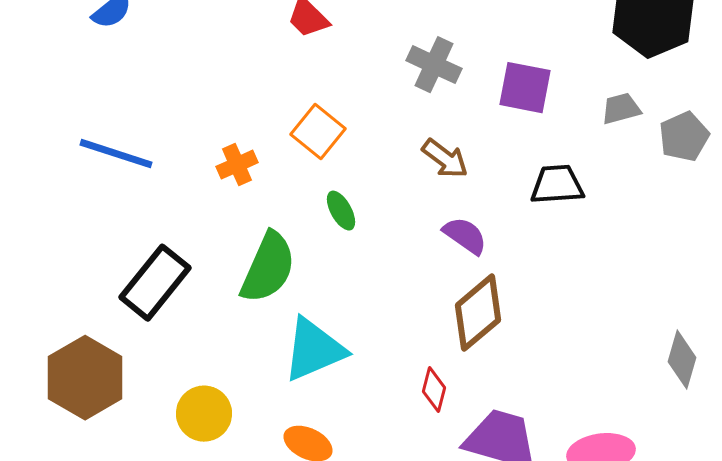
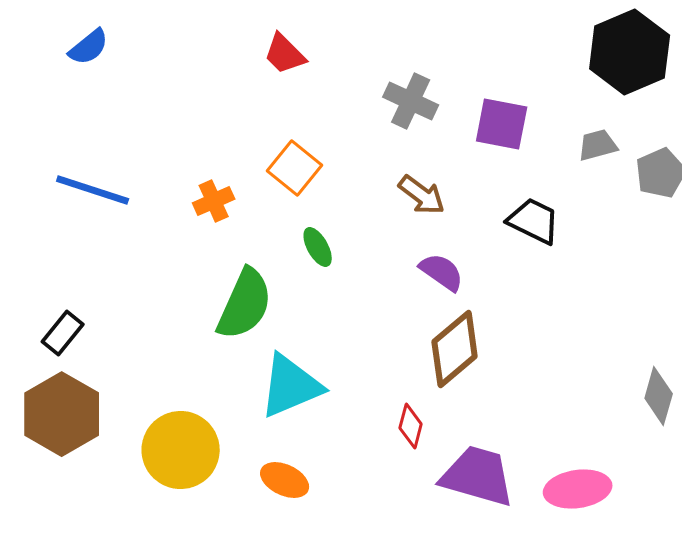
black trapezoid: (557, 185) -> (534, 221), turned 30
black rectangle: (155, 283) -> (63, 333), moved, size x0.6
yellow circle: (204, 414) -> (181, 450), size x1.4

